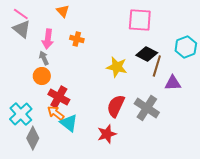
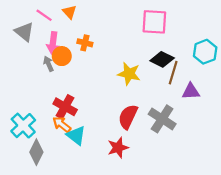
pink line: (21, 14) -> (44, 15), moved
orange circle: (42, 76) -> (62, 56), moved

